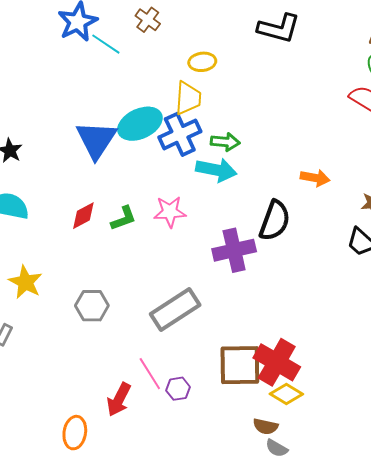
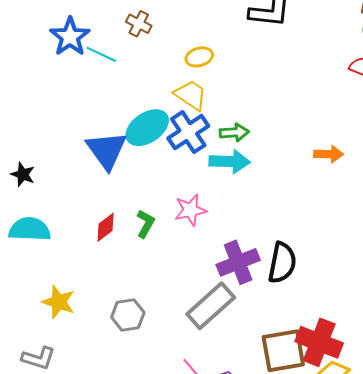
yellow trapezoid: (188, 98) -> (191, 95), turned -51
green L-shape: (123, 218) -> (146, 224), turned -32
black semicircle: (275, 221) -> (282, 263), moved
purple cross: (234, 250) -> (238, 262), moved

